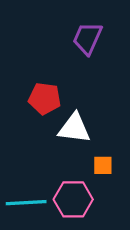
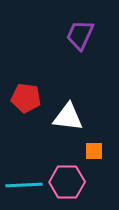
red pentagon: (45, 99) -> (26, 98), moved

